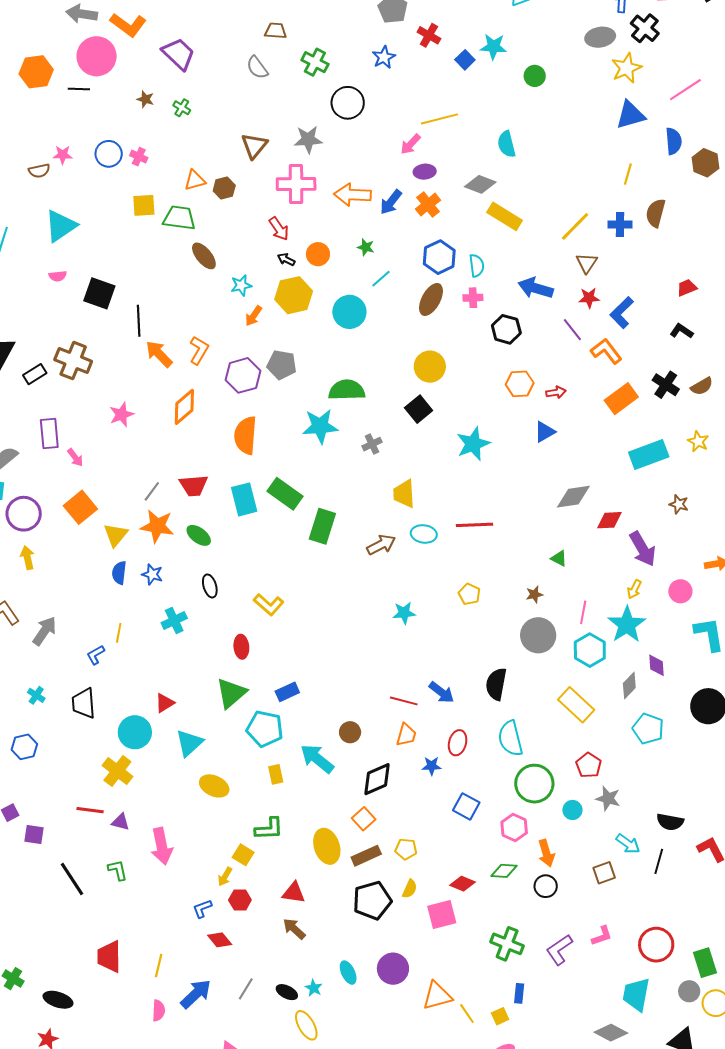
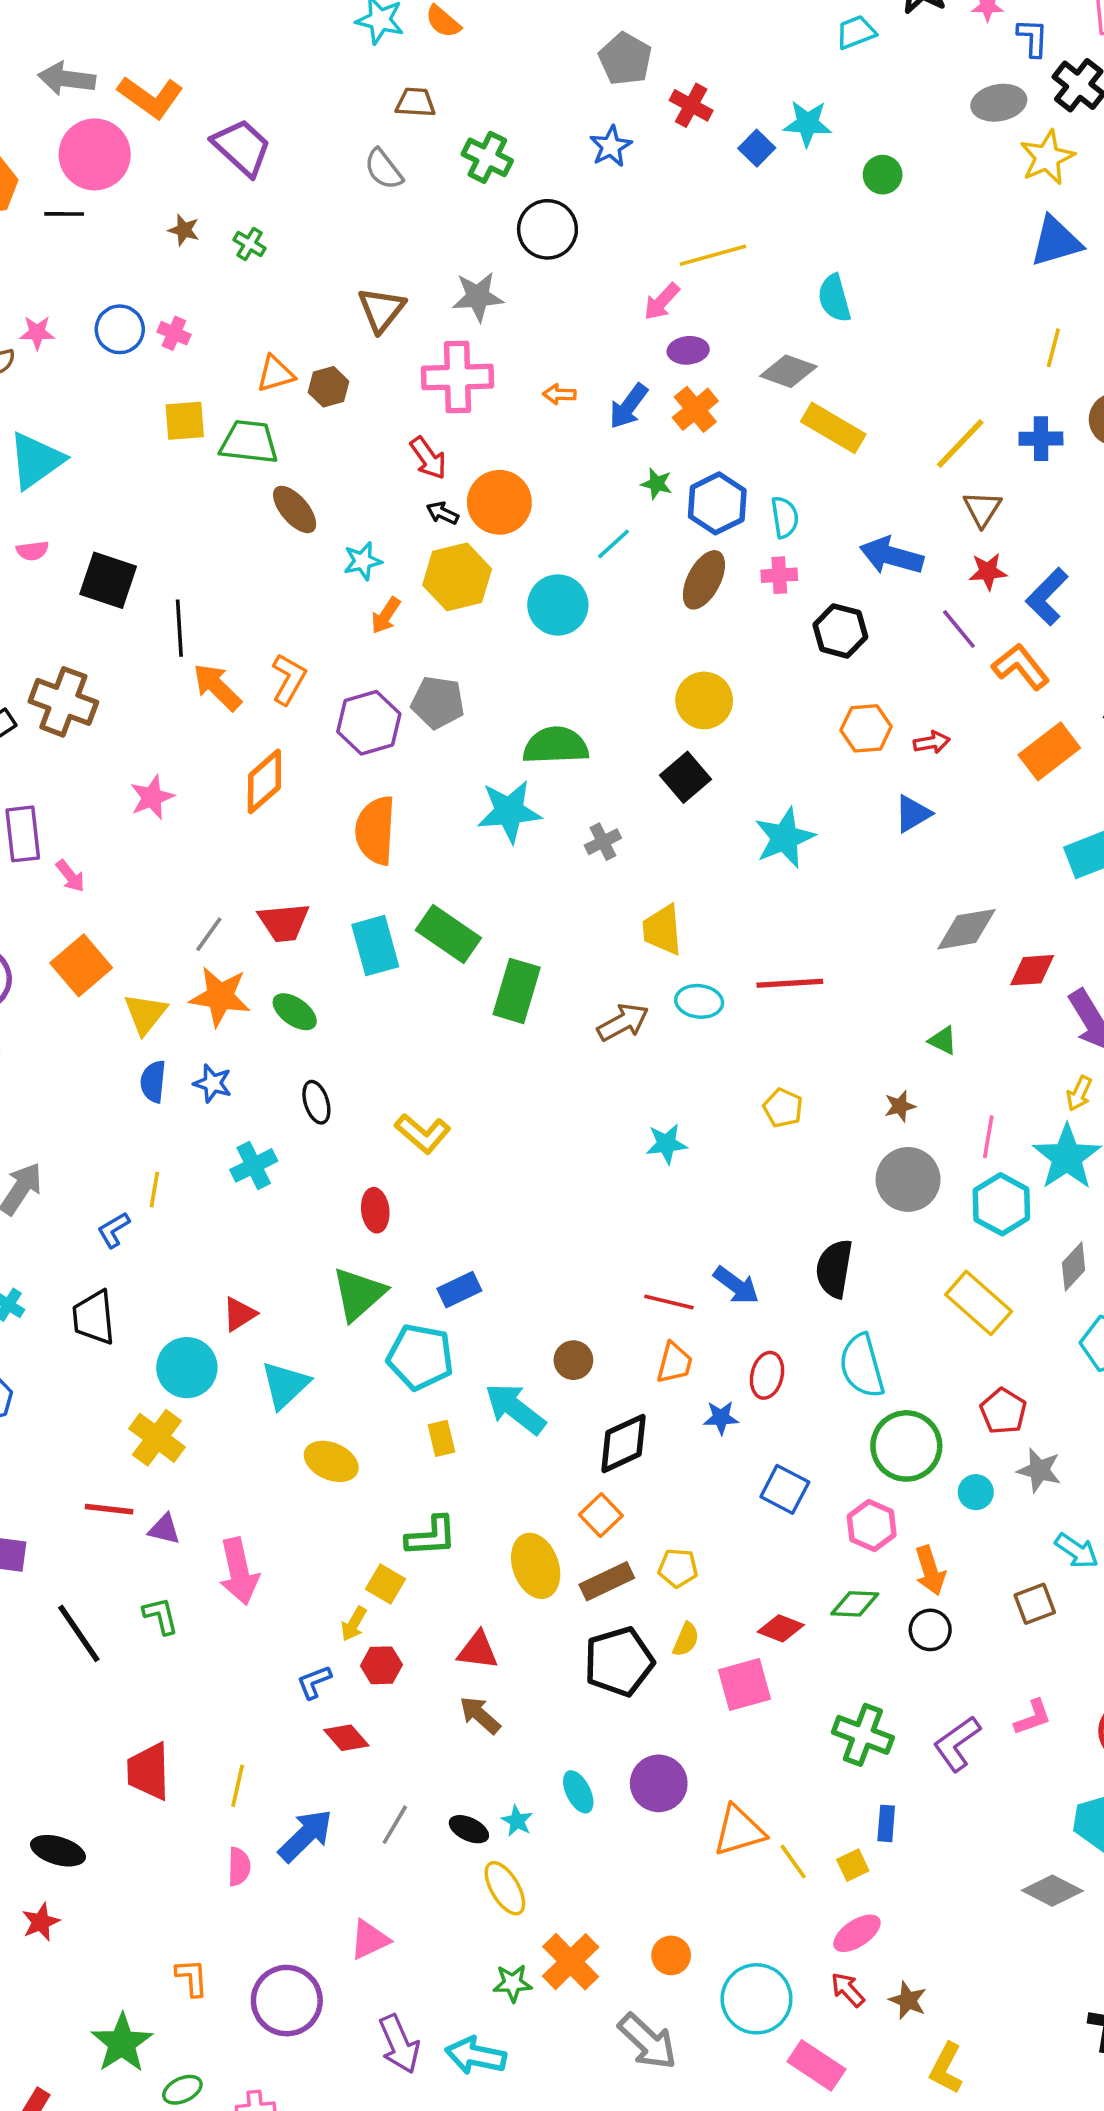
orange arrow: (353, 195) -> (559, 394), size x0.5
green star: (366, 247) -> (657, 484), moved
orange circle: (318, 254) -> (499, 502), size x1.5

